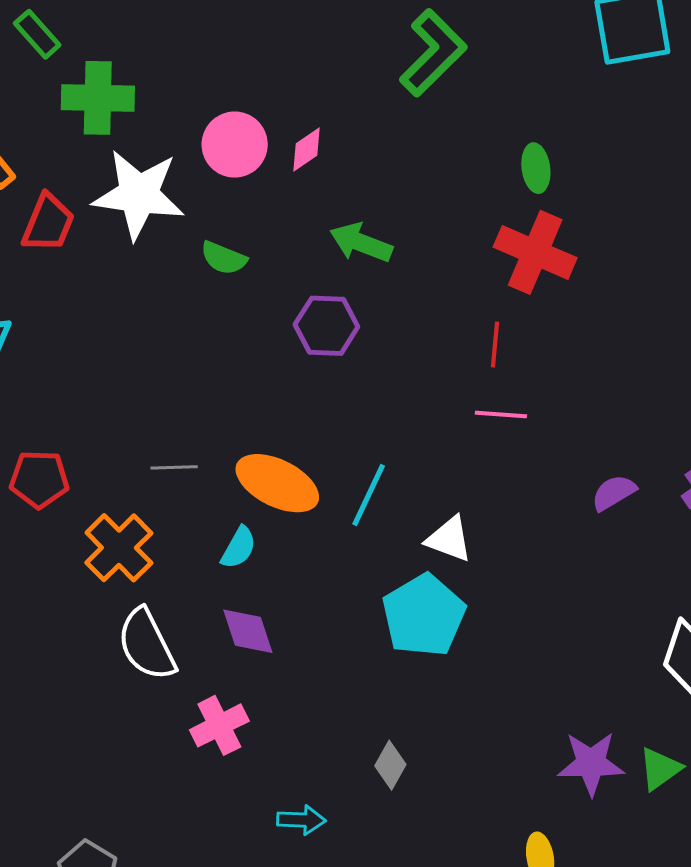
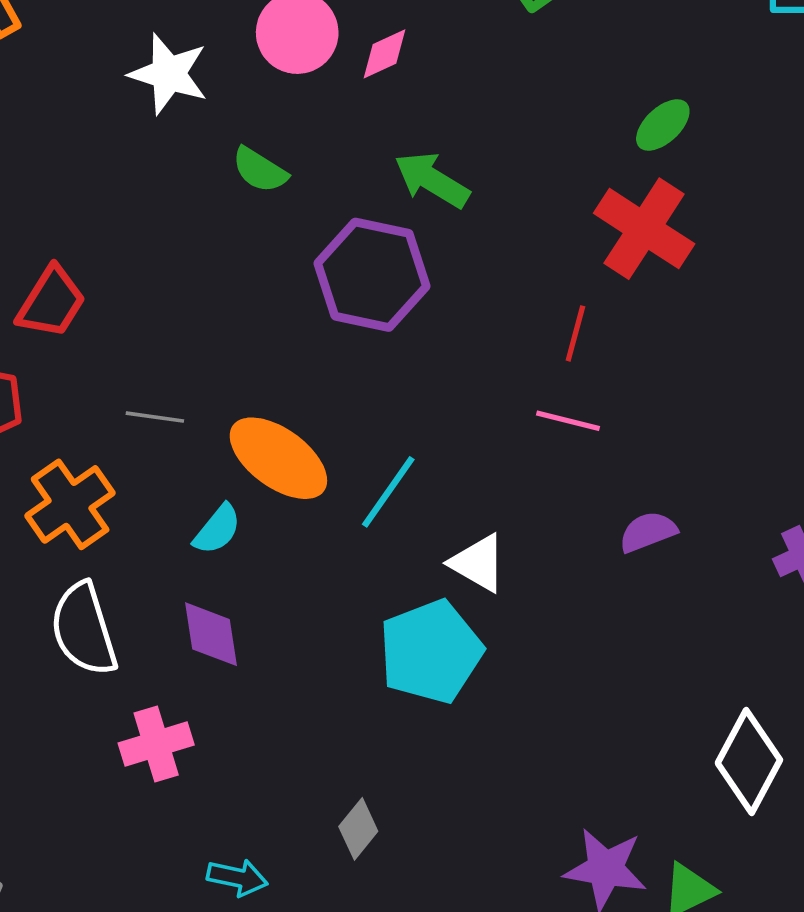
green ellipse: (536, 168) -> (663, 125), turned 45
white star: (139, 194) -> (169, 74), size x0.7
red trapezoid: (48, 223) -> (51, 302), moved
purple hexagon: (326, 326) -> (372, 275), size x1.4
purple semicircle: (614, 493) -> (648, 532), moved

